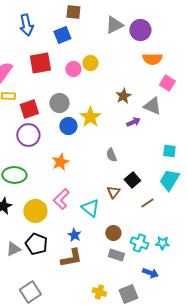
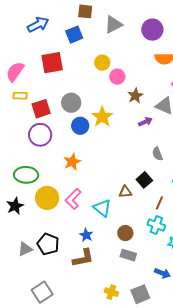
blue arrow: (26, 25) -> (38, 25), turned -105
gray triangle: (114, 25) -> (113, 25), moved
pink circle: (73, 69) -> (117, 77), moved
gray semicircle: (111, 155) -> (157, 154), moved
brown triangle: (113, 192) -> (125, 192), turned 48
brown line: (147, 203) -> (159, 203), turned -32
yellow circle: (35, 211) -> (47, 198), moved
cyan cross: (139, 243) -> (156, 225), moved

